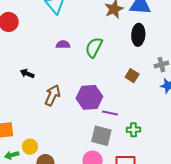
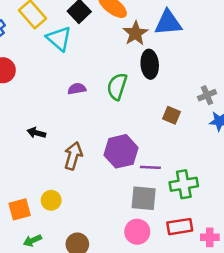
black ellipse: (138, 35) -> (150, 64), moved
green cross: (133, 130) -> (184, 184), size x1.5
yellow circle: (30, 147) -> (51, 200), moved

